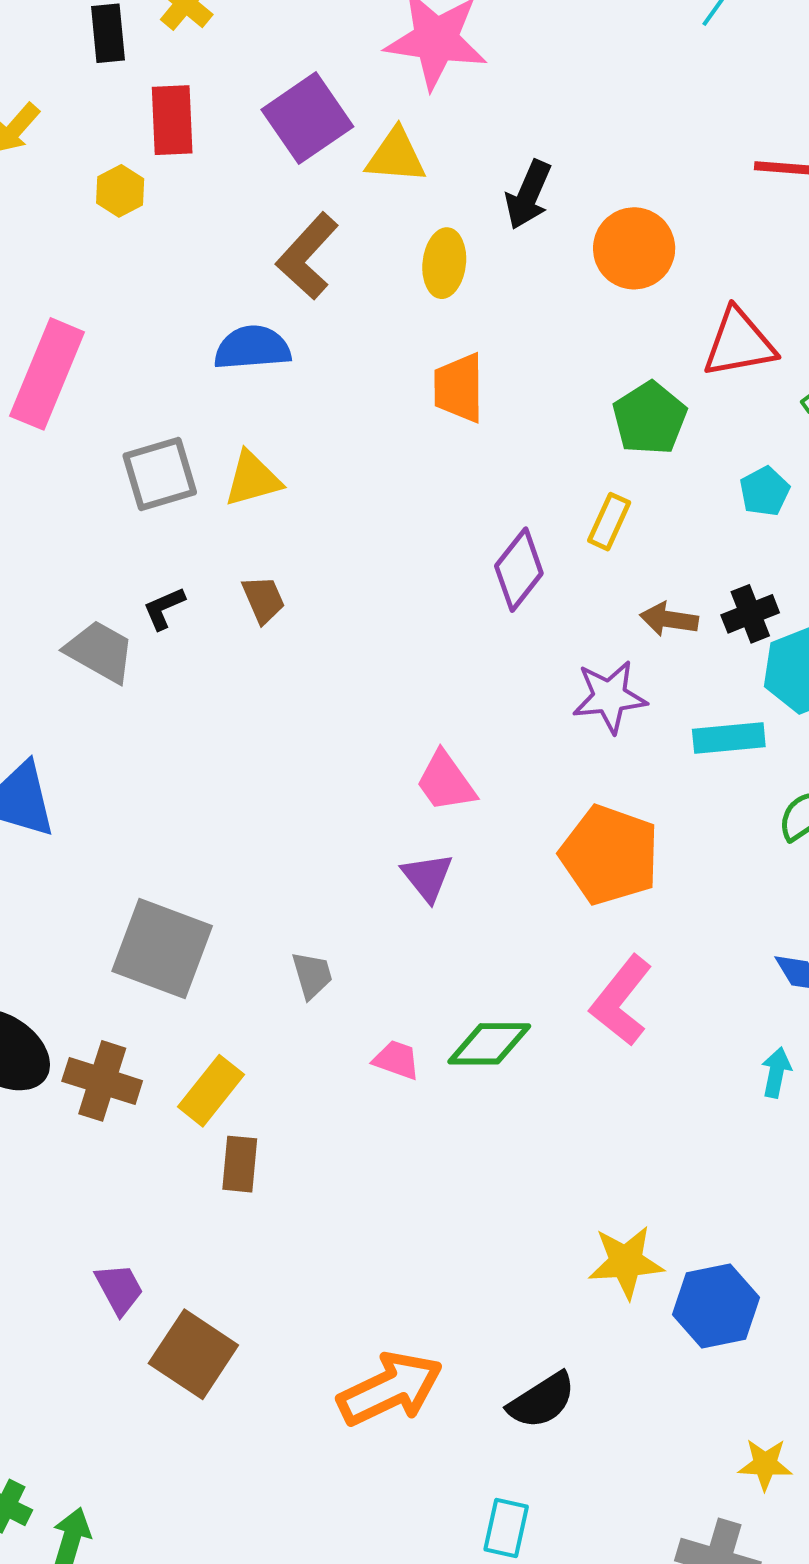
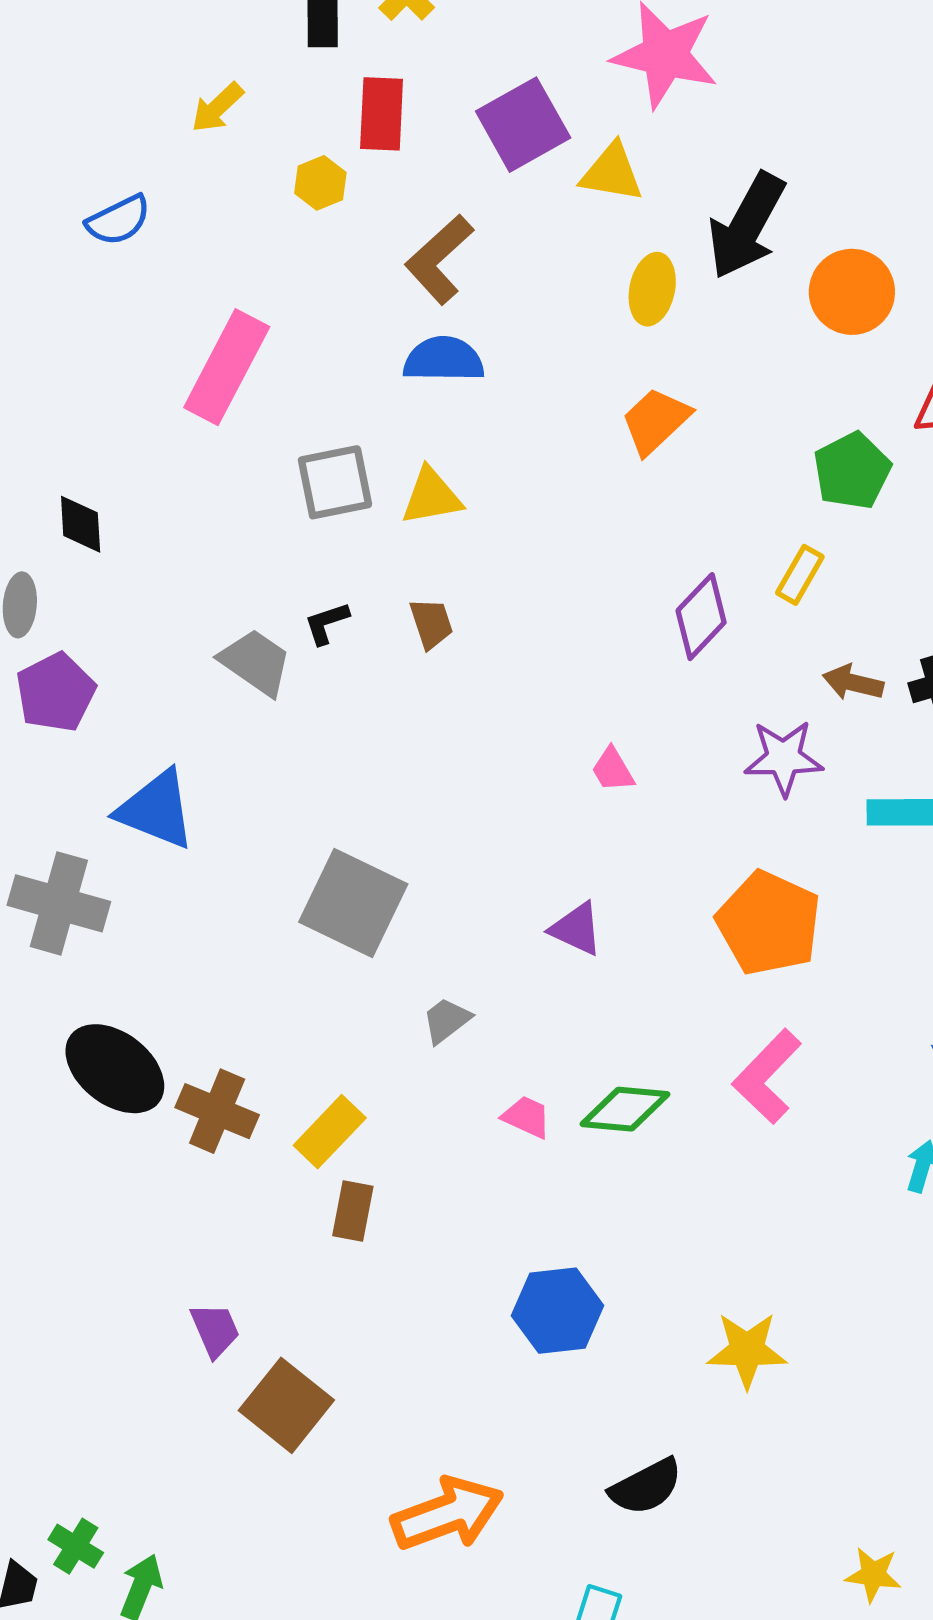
black arrow: (528, 195) -> (747, 226), size x1.5
brown L-shape: (307, 256) -> (439, 259), moved
orange trapezoid: (459, 388) -> (656, 421), turned 42
pink trapezoid: (446, 782) -> (613, 770), moved, size x0.7
purple triangle: (427, 877) -> (576, 929), turned -32
gray square: (162, 948) -> (353, 903), moved
gray trapezoid: (312, 975) -> (446, 1020), turned -116
blue hexagon: (716, 1306) -> (557, 1311), moved
orange arrow: (390, 1389) -> (447, 1514), moved

